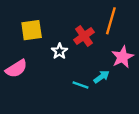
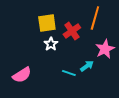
yellow square: (32, 30) -> (47, 23), moved
pink semicircle: (16, 69) -> (22, 75), moved

